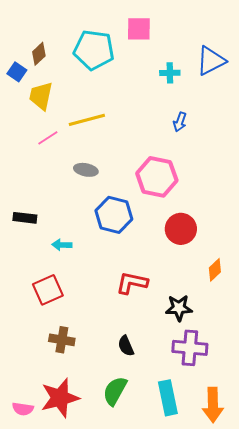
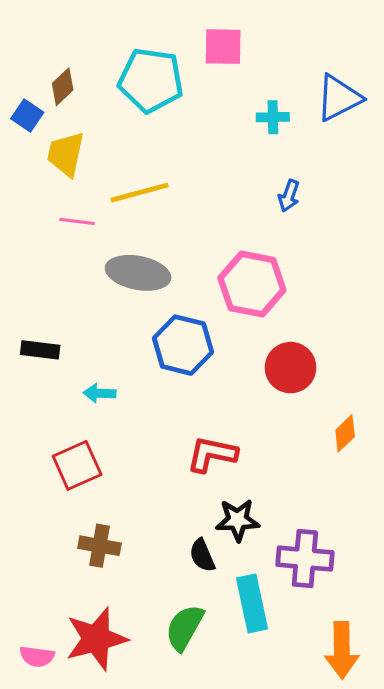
pink line: (48, 138) -> (77, 221), turned 40
gray ellipse: (86, 170) -> (138, 273), size x1.6
black star: (179, 308) -> (238, 520), moved
cyan rectangle: (168, 398) -> (252, 603), moved

